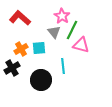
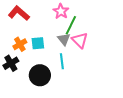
gray triangle: (54, 32) -> (64, 39), moved
pink triangle: (81, 45) -> (80, 40), turned 30

